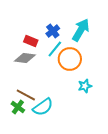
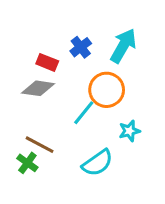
cyan line: (55, 49) -> (84, 113), moved
cyan semicircle: (43, 107) -> (97, 163), moved

